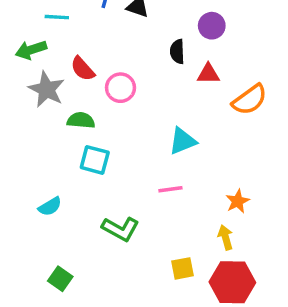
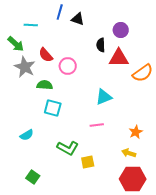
green arrow: (31, 50) -> (16, 44), turned -120
red triangle: (208, 74) -> (119, 58), size x1.5
yellow arrow: (226, 237) -> (129, 153), turned -56
yellow square: (182, 268) -> (88, 162), moved

